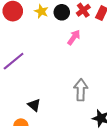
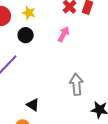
black circle: (62, 12) -> (26, 35), moved

